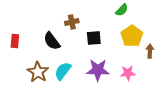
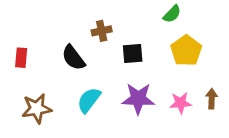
brown arrow: (150, 51) -> (212, 99), moved
brown star: (38, 72) -> (37, 108), moved, turned 30

